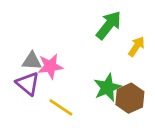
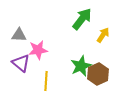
gray triangle: (32, 61) -> (19, 35), moved
yellow line: (61, 107) -> (46, 81), turned 60

